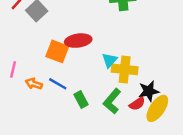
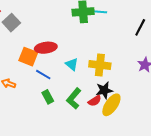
cyan triangle: (110, 60) -> (72, 64), turned -32
yellow cross: (125, 69) -> (100, 65), moved
blue line: (58, 84) -> (43, 75), moved

